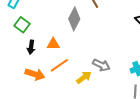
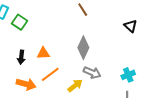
gray diamond: (74, 19) -> (83, 48), moved
green square: (22, 25) -> (20, 22), moved

